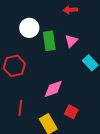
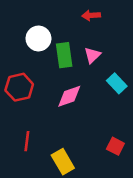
pink diamond: (53, 89) -> (69, 96), moved
red square: (71, 112) -> (115, 146), moved

